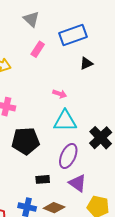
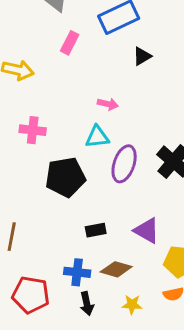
cyan triangle: (65, 121) -> (97, 137), moved, size x0.7
purple ellipse: (68, 156) -> (124, 164), moved

